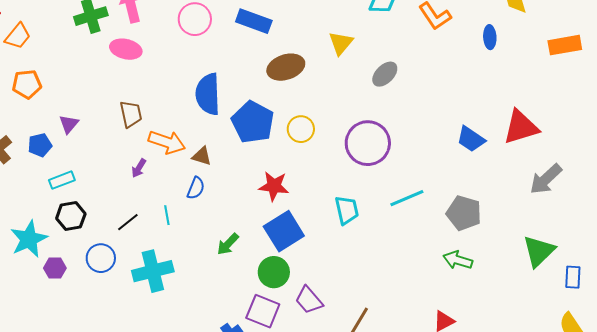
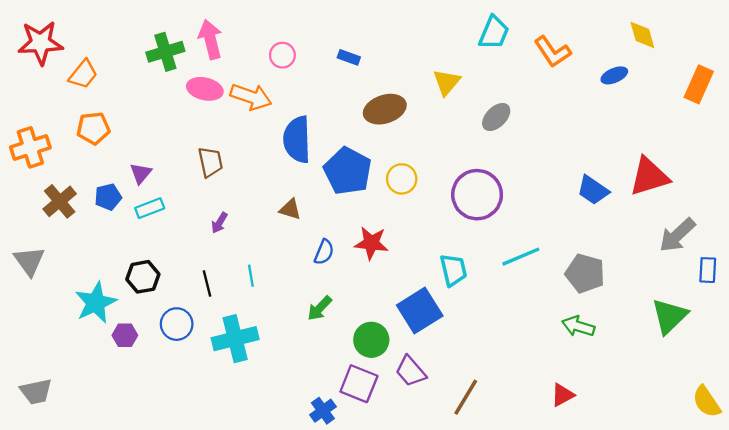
pink circle: (195, 19) -> (282, 55), size x0.7
blue rectangle: (254, 21) -> (349, 57), size x0.6
blue ellipse: (490, 37) -> (614, 75), turned 70
orange rectangle: (565, 45) -> (699, 84), turned -56
orange arrow: (167, 142) -> (251, 97), moved
cyan rectangle: (62, 180) -> (150, 208), moved
blue semicircle: (196, 188) -> (324, 252), moved
black line: (128, 222) -> (207, 284), turned -65
blue square: (284, 231) -> (420, 311), moved
blue rectangle: (573, 277) -> (708, 270), moved

